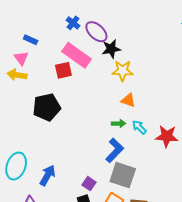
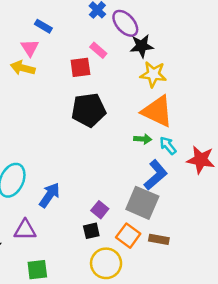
pink rectangle: (77, 55) -> (98, 50), size x0.5
orange triangle: (128, 100) -> (157, 111), size x1.8
black pentagon: (47, 107) -> (89, 110), moved
blue L-shape: (115, 150) -> (156, 175), moved

